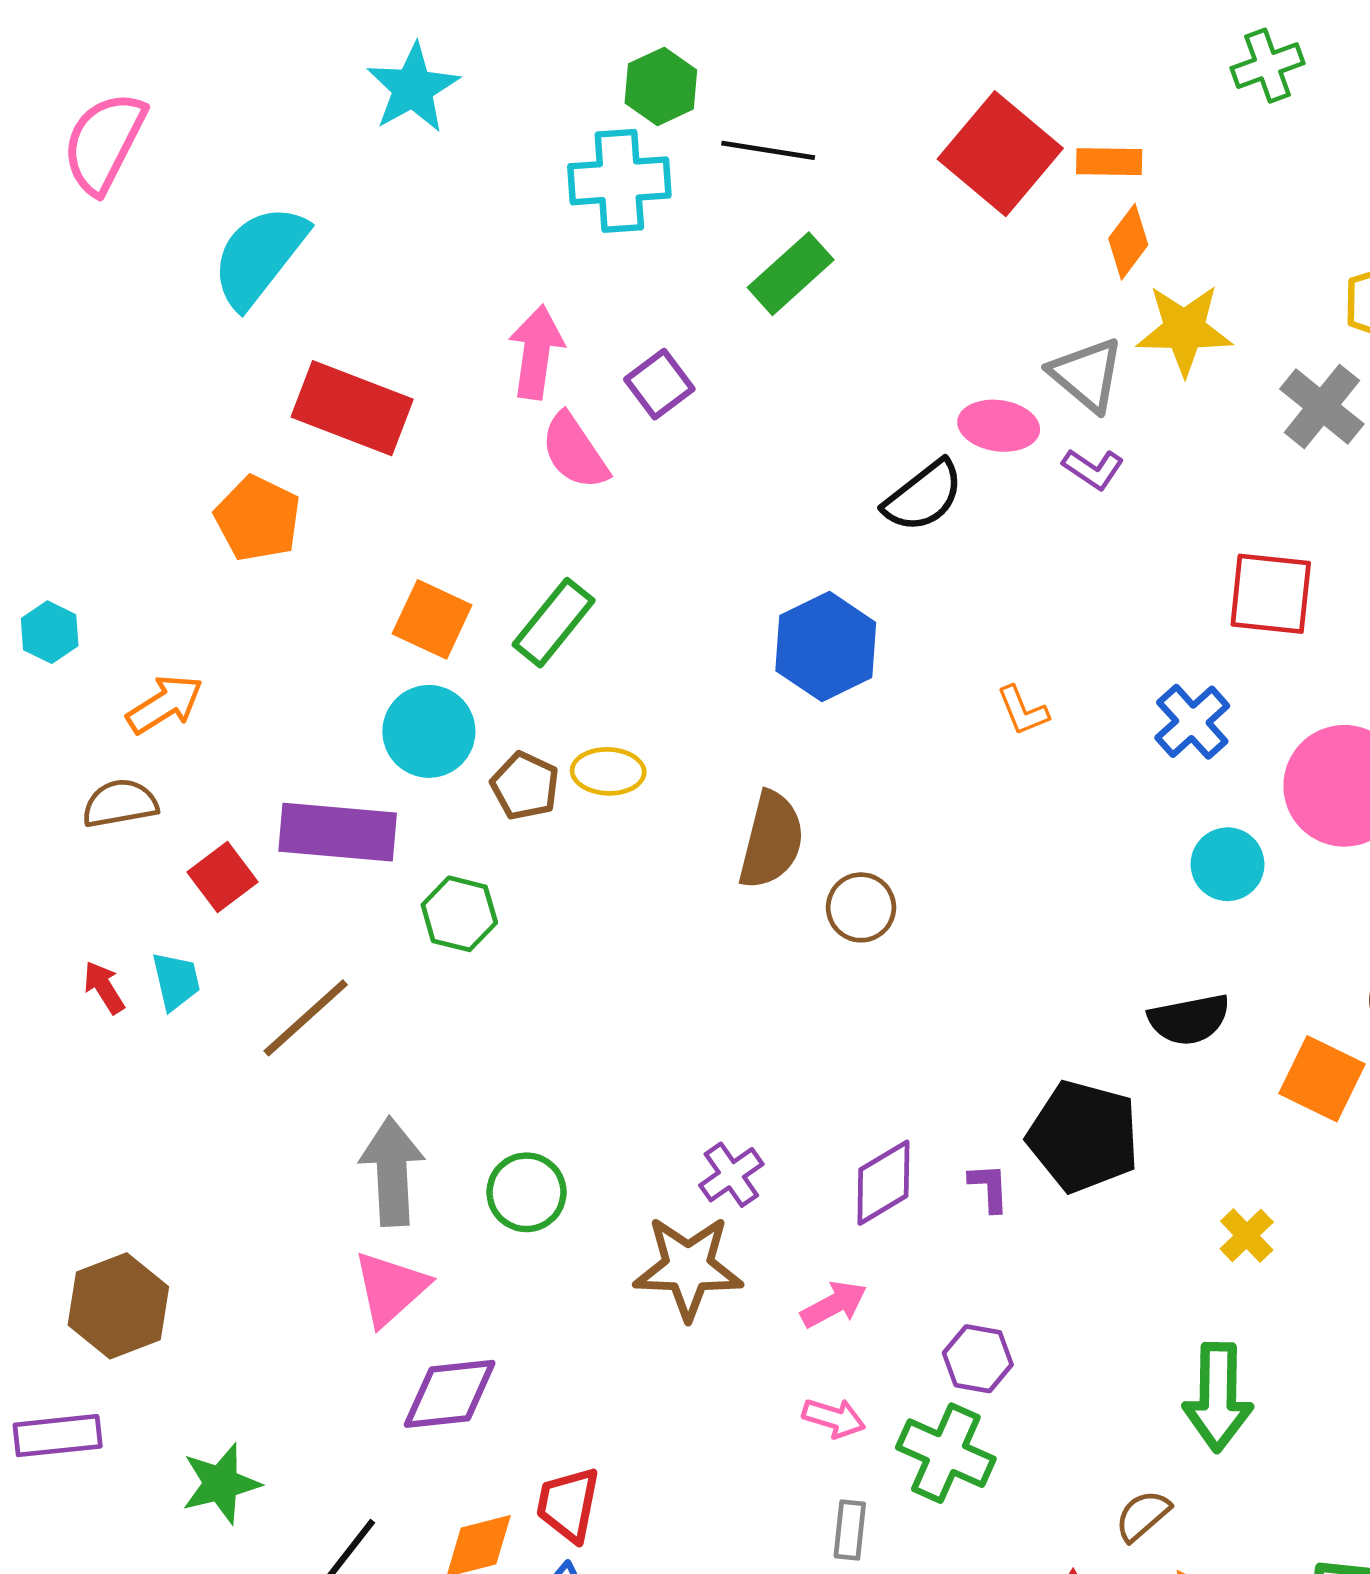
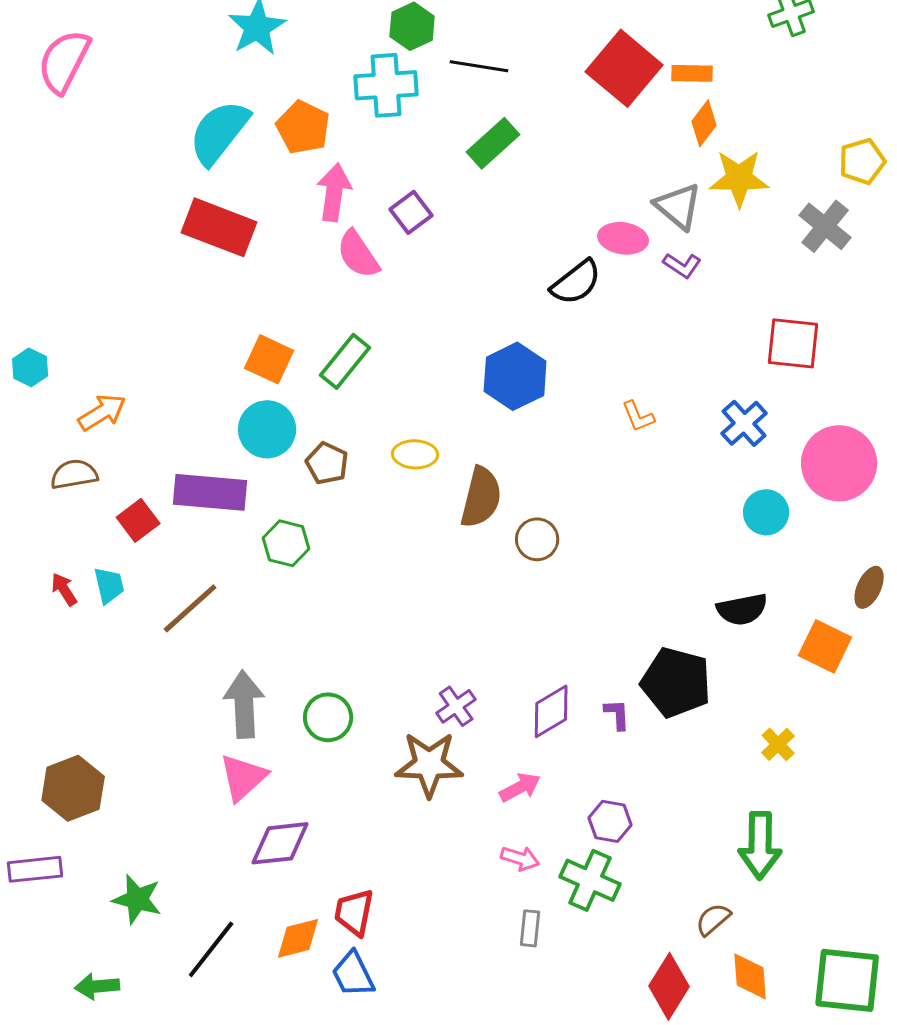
cyan semicircle: (259, 256) -> (219, 132), moved
orange pentagon: (258, 519) -> (303, 127), moved
yellow ellipse: (608, 771) -> (415, 454), moved
green star: (221, 1484) -> (137, 899), turned 30

